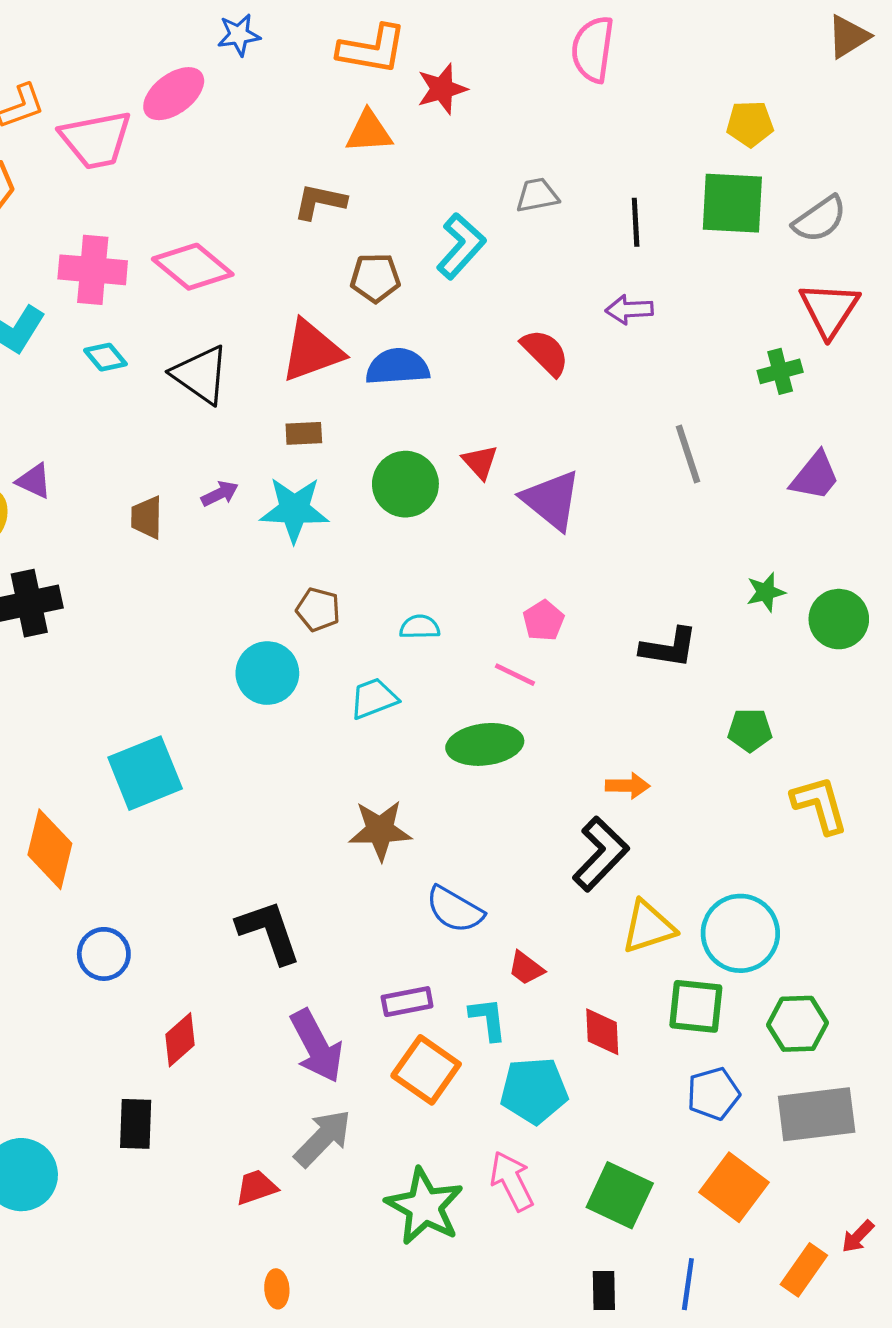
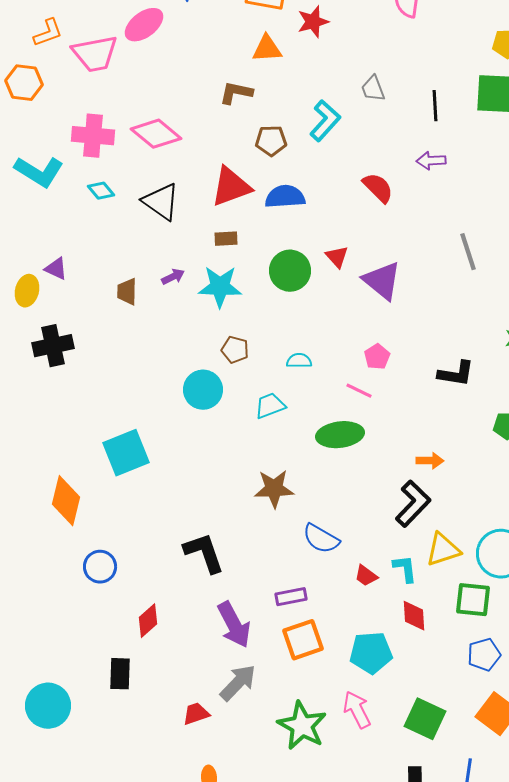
gray trapezoid: (537, 195) -> (373, 89), turned -100
cyan L-shape: (488, 1019) -> (405, 569), moved
orange square: (426, 1070) -> (303, 640), turned 36

